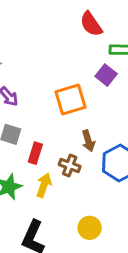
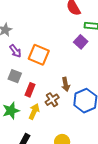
orange square: (70, 100) -> (39, 55), moved, turned 35
brown cross: (70, 165) -> (52, 100), turned 32

